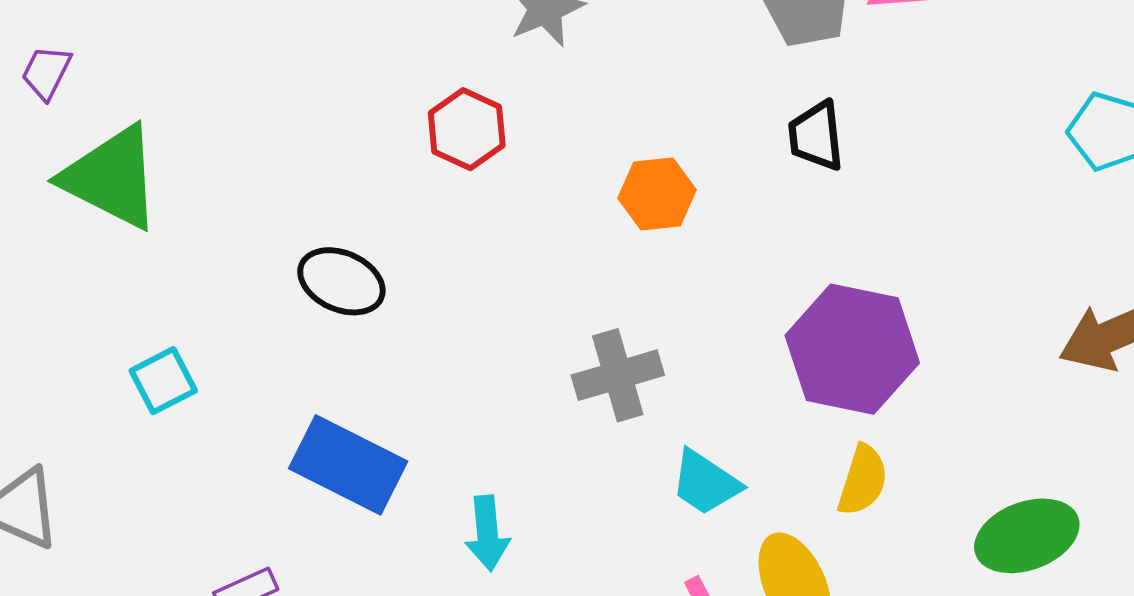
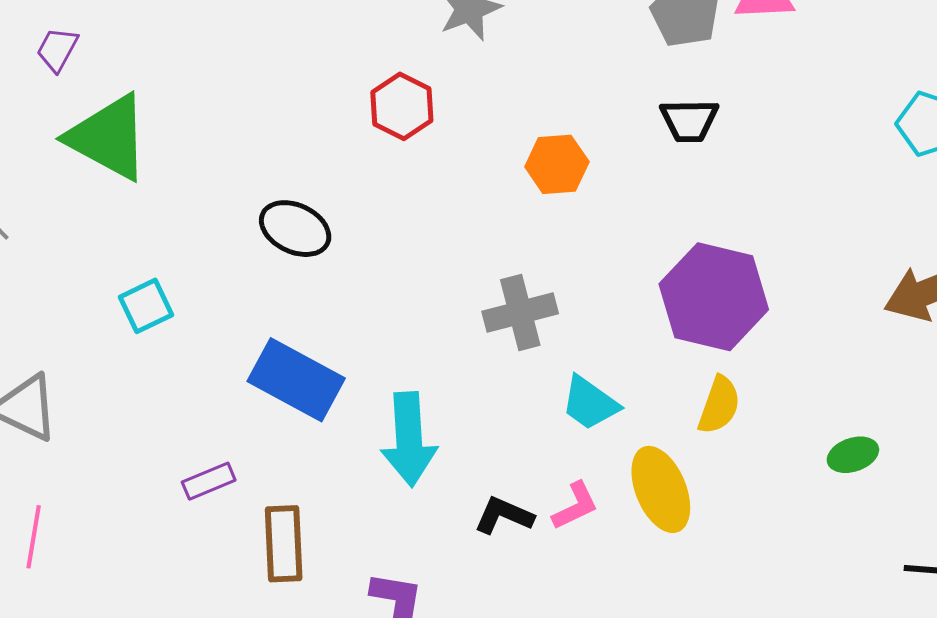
black trapezoid: (816, 136) -> (689, 120), turned -86
cyan arrow: (487, 533) -> (409, 439), size x1.5
green ellipse: (1027, 536) -> (853, 455), size x0.6

